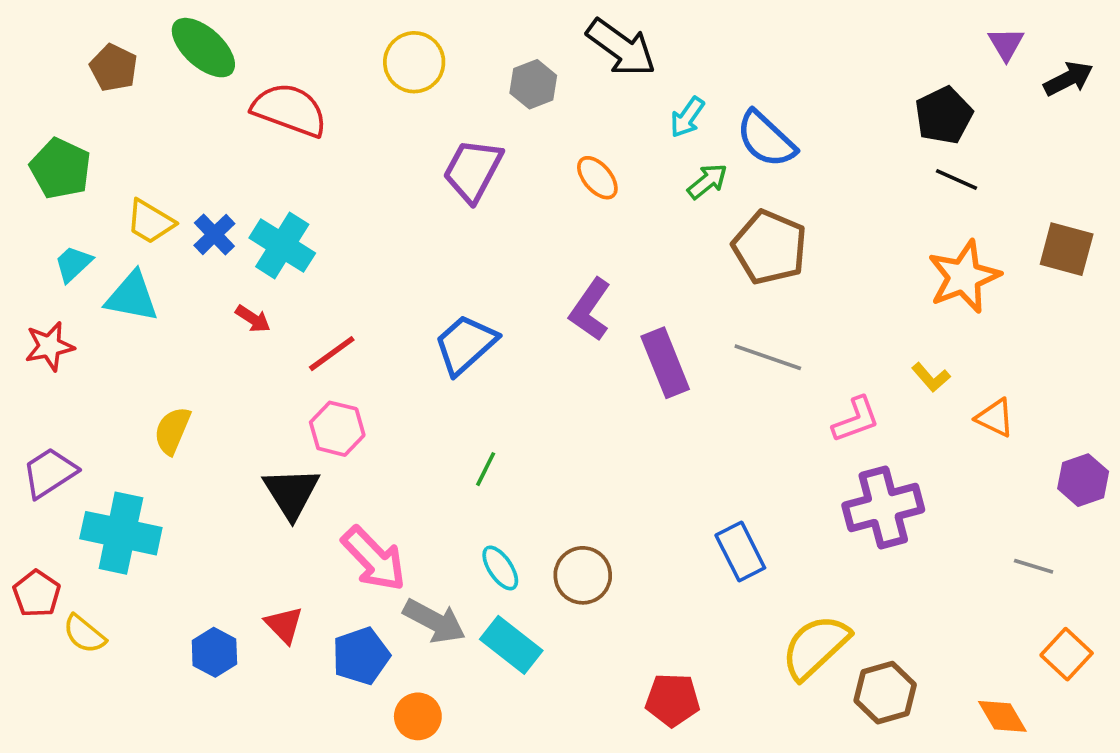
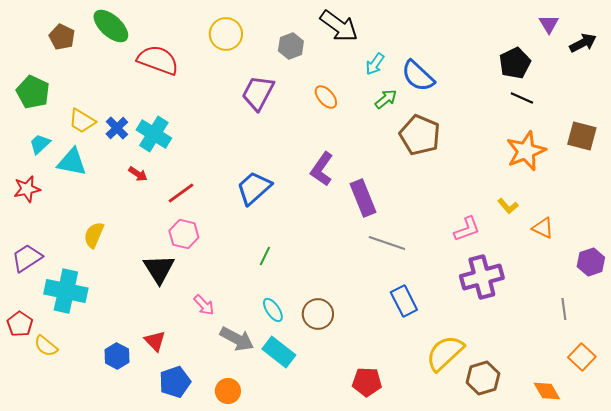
gray line: (768, 357) -> (387, 243), moved
pink arrow: (374, 559) -> (204, 305), size x0.6
gray line: (1034, 566) -> (564, 309), turned 65
blue pentagon: (361, 656) -> (175, 382), moved

